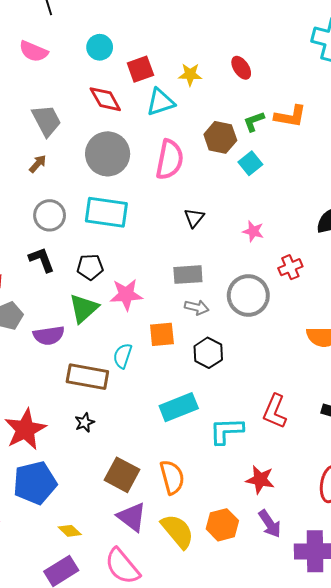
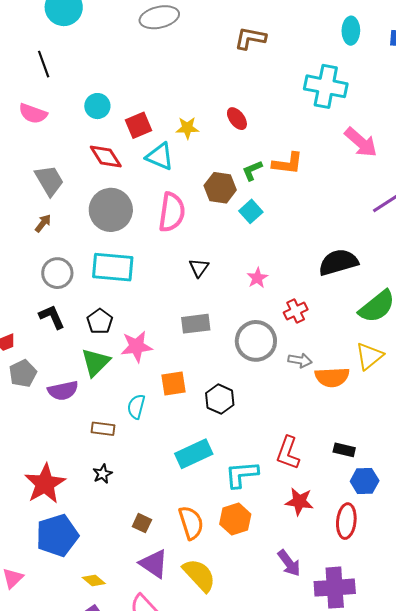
cyan triangle: (160, 102) -> (160, 156), turned 44
pink star: (253, 231) -> (257, 278), turned 30
black pentagon: (90, 267) -> (100, 321), turned -30
gray arrow: (197, 307) -> (300, 360), moved
brown rectangle: (87, 377) -> (103, 429), size x0.6
brown square: (122, 475) -> (142, 523), size x0.6
red star: (260, 480) -> (299, 502), moved
orange hexagon: (222, 525) -> (235, 519), moved

